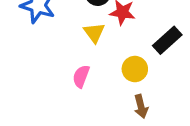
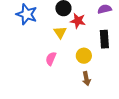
black rectangle: (167, 40) -> (104, 39), turned -54

